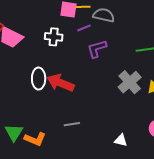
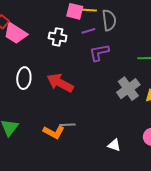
gray semicircle: (104, 15) -> (109, 20), turned 65
white ellipse: (39, 79) -> (24, 78), moved
orange L-shape: (35, 139) -> (54, 132), moved

